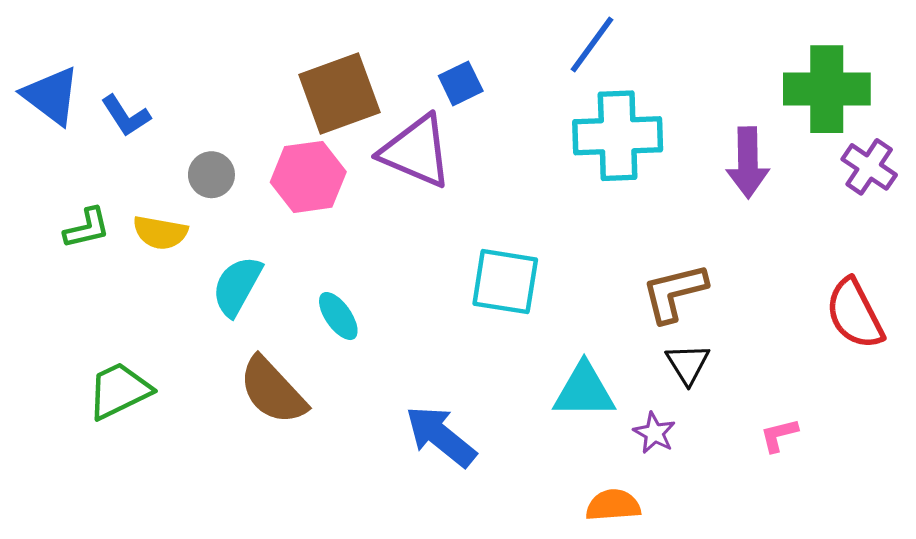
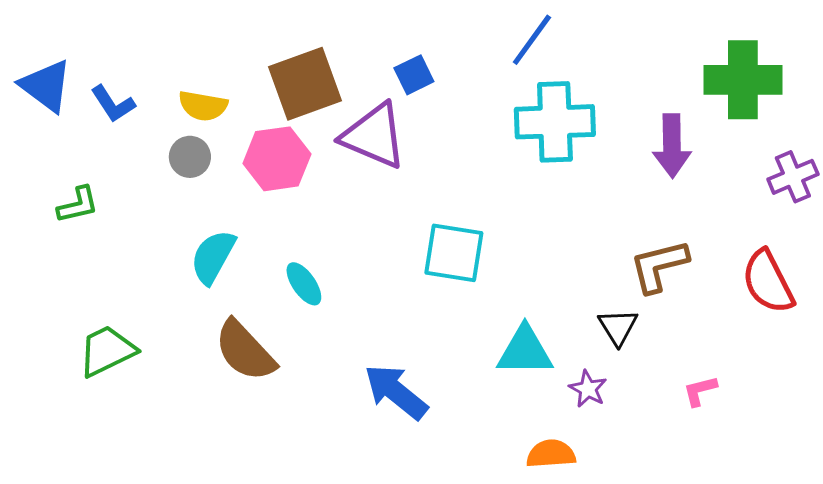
purple cross: (869, 167) -> (793, 177), moved, turned 33
yellow semicircle: (160, 233) -> (203, 106), moved
brown L-shape: (674, 293) -> (659, 266), moved

